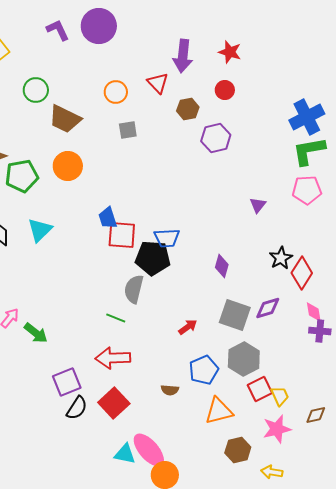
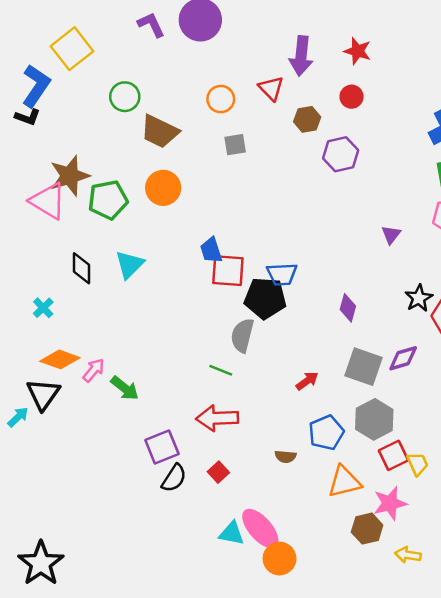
red square: (114, 403) -> (218, 472), size x0.6
pink star: (277, 429) -> (390, 503), moved

